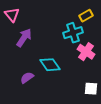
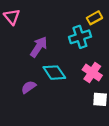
purple arrow: (24, 38) -> (39, 47), moved
pink cross: (86, 52) -> (92, 73), moved

